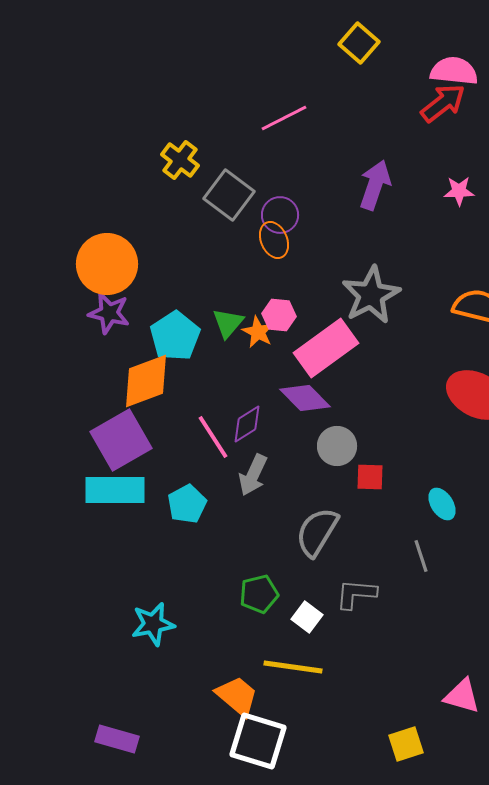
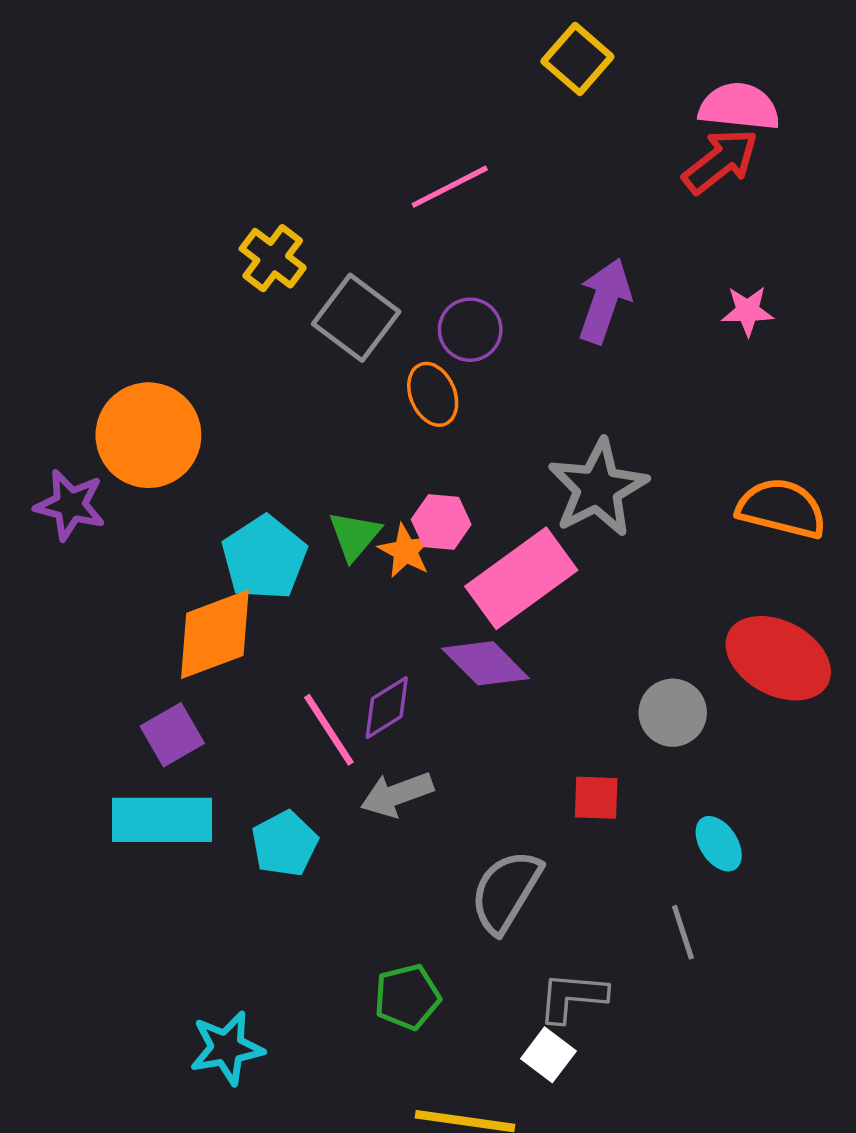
purple circle: (280, 215) -> (470, 330), moved
purple star: (109, 313) -> (70, 505), moved
purple square: (121, 440) -> (172, 735), size x0.6
gray circle: (337, 446) -> (673, 713), moved
gray arrow: (253, 475) -> (397, 794), turned 45
white square: (307, 617) -> (548, 1055), moved

